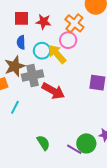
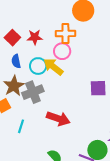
red square: (22, 18) -> (12, 38), turned -35
orange cross: (74, 23) -> (65, 33), turned -30
red arrow: (53, 91) -> (58, 119), moved

